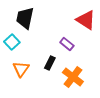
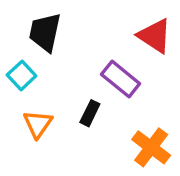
purple rectangle: (67, 44) -> (121, 79), size x1.5
orange cross: (73, 77) -> (151, 147), moved

